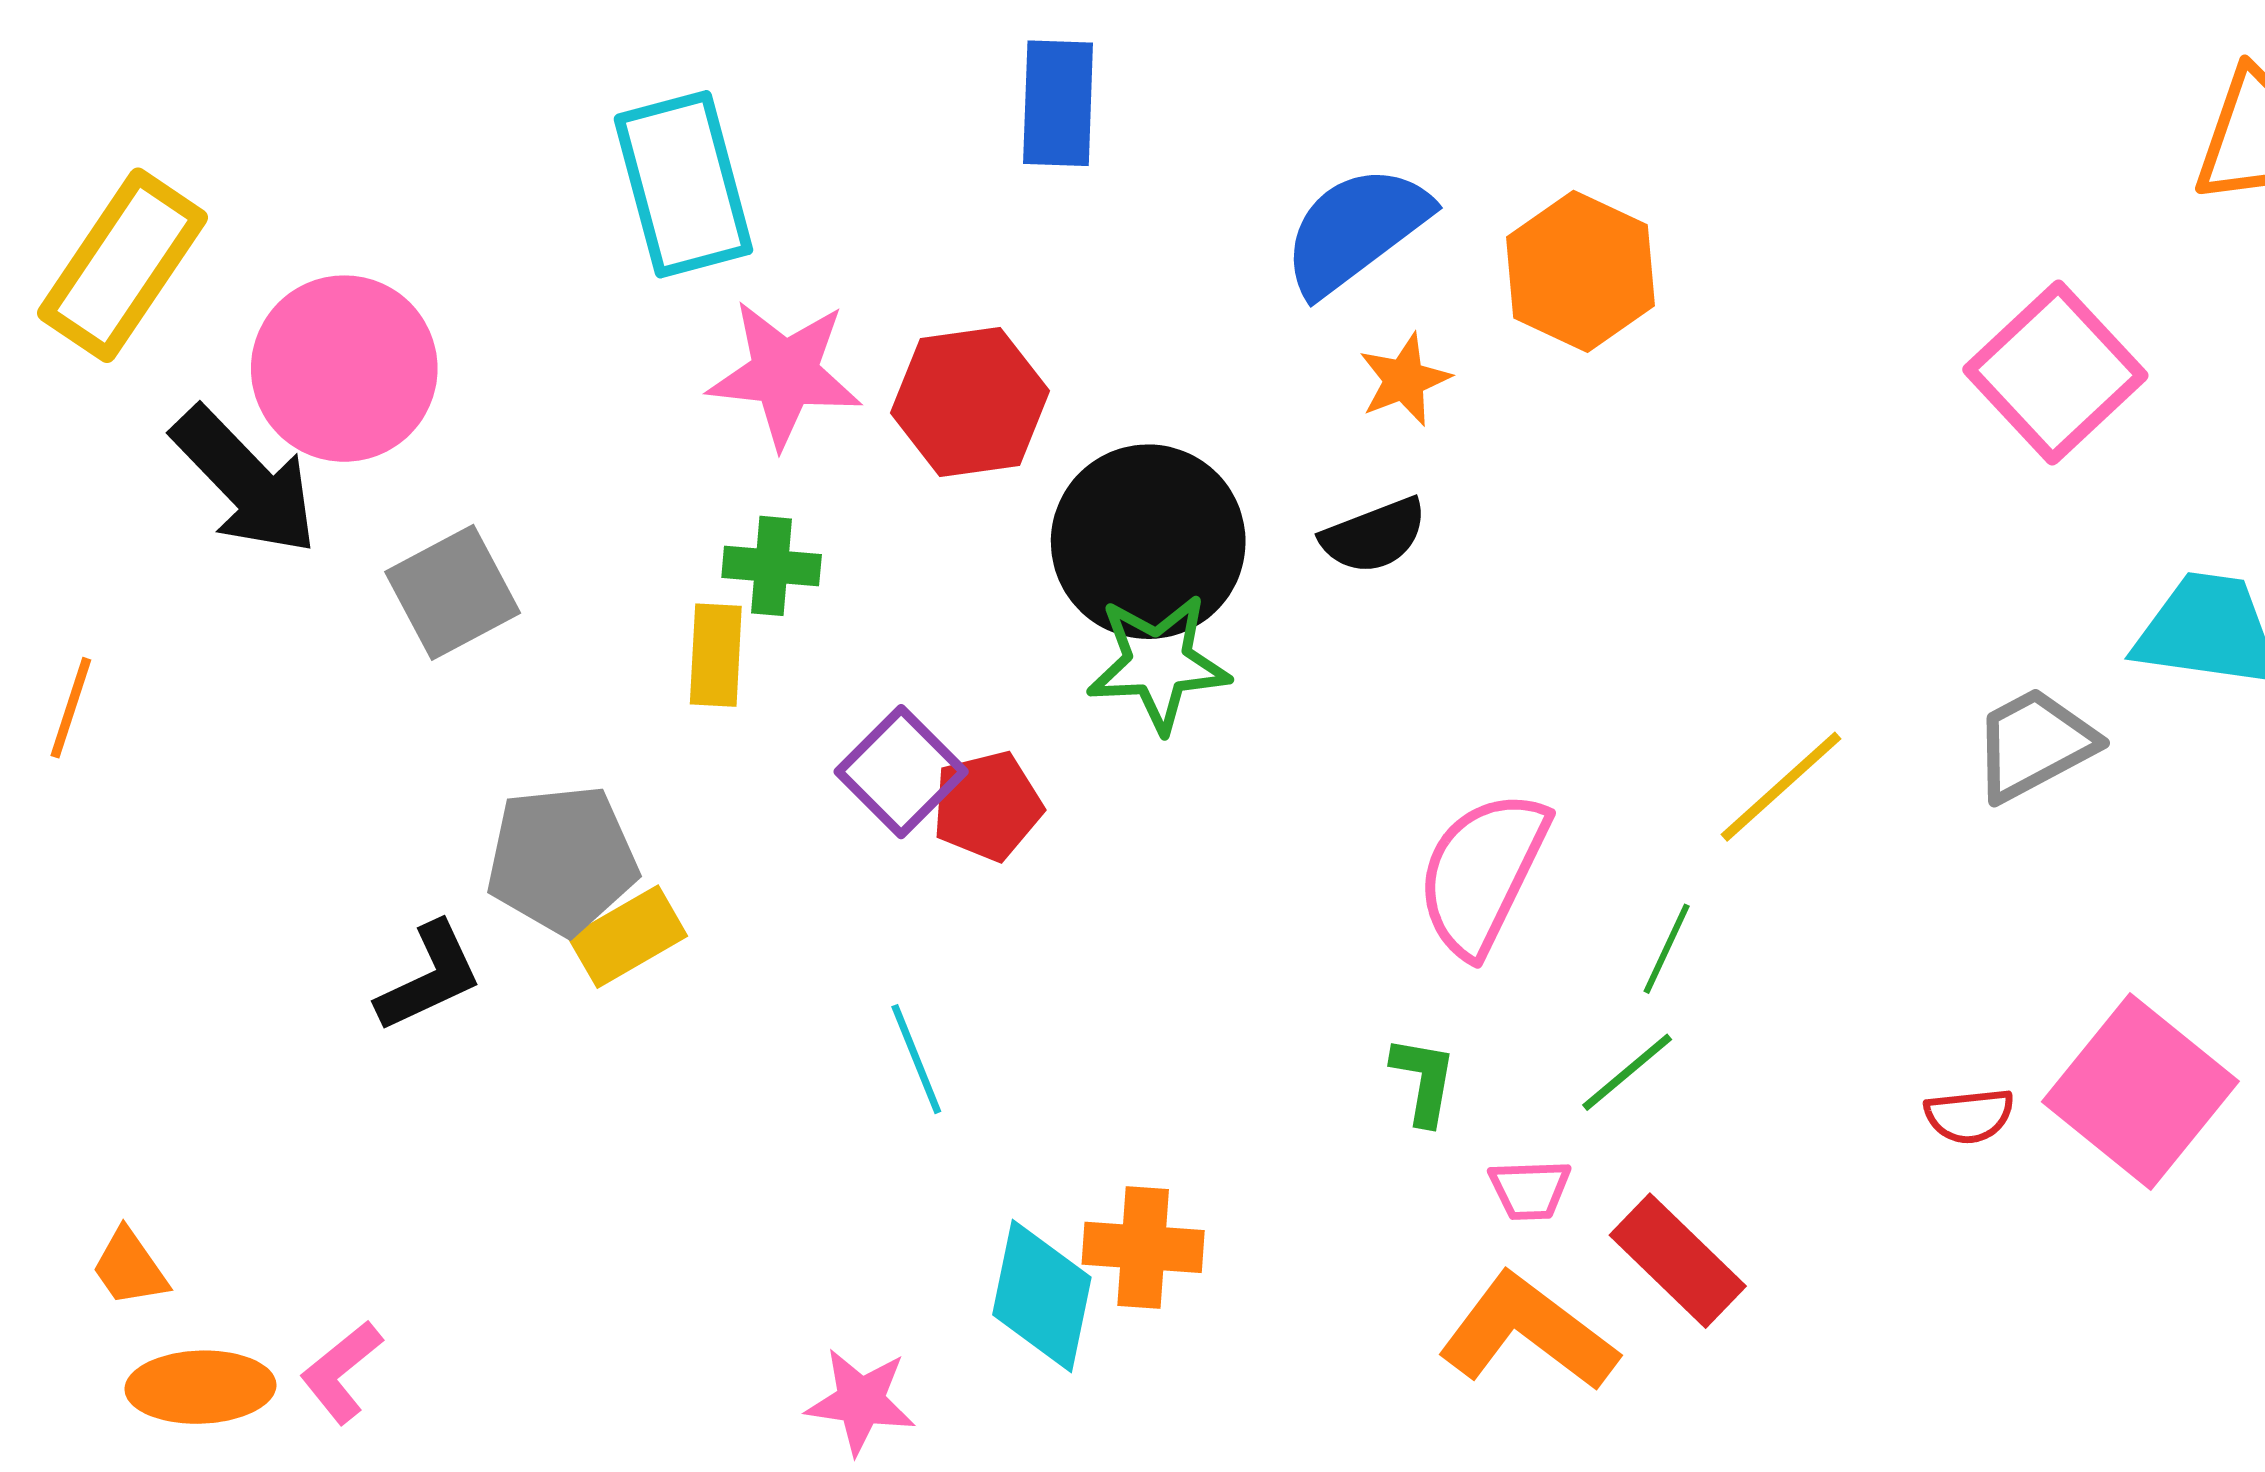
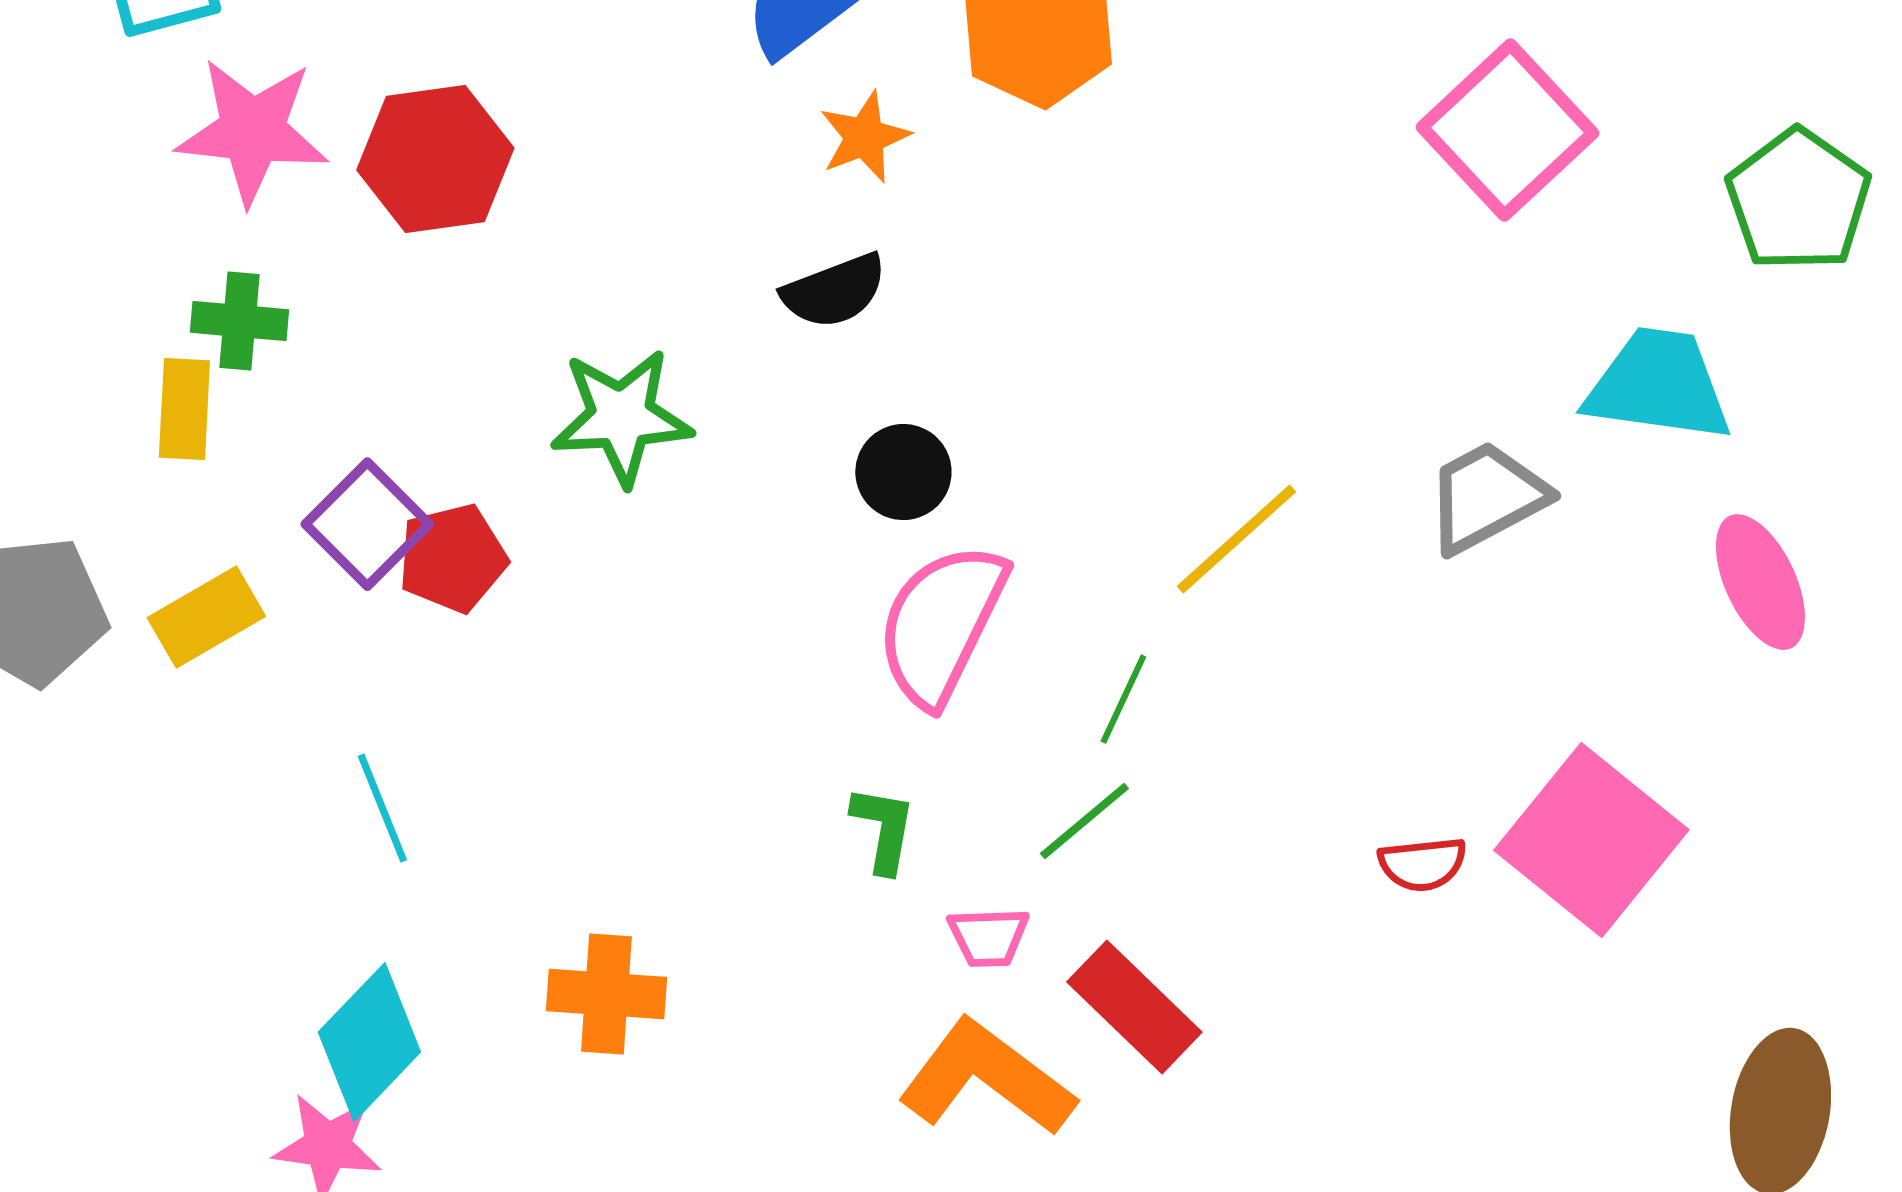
black circle: (1148, 542) -> (903, 472), moved, size x0.5
yellow rectangle: (628, 937) -> (206, 617), moved
cyan diamond: (1042, 1296) -> (369, 1042), moved, turned 32

